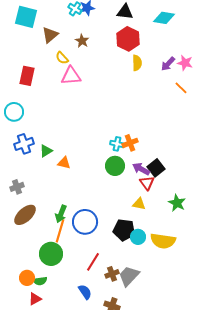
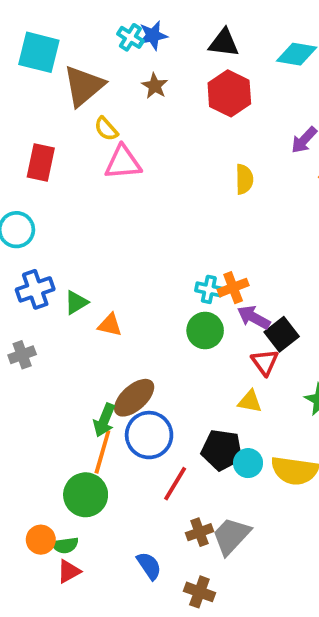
brown triangle: (50, 35) -> (84, 86), size x1.4
brown star: (82, 41) -> (155, 86), moved
yellow semicircle: (137, 63) -> (244, 179), moved
purple arrow: (141, 169) -> (254, 317), moved
gray cross: (17, 187) -> (22, 355), moved
brown ellipse: (25, 215) -> (134, 398), moved
red line: (93, 262) -> (175, 484), moved
red triangle: (35, 299) -> (69, 571), moved

